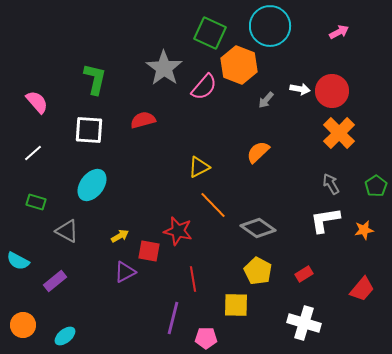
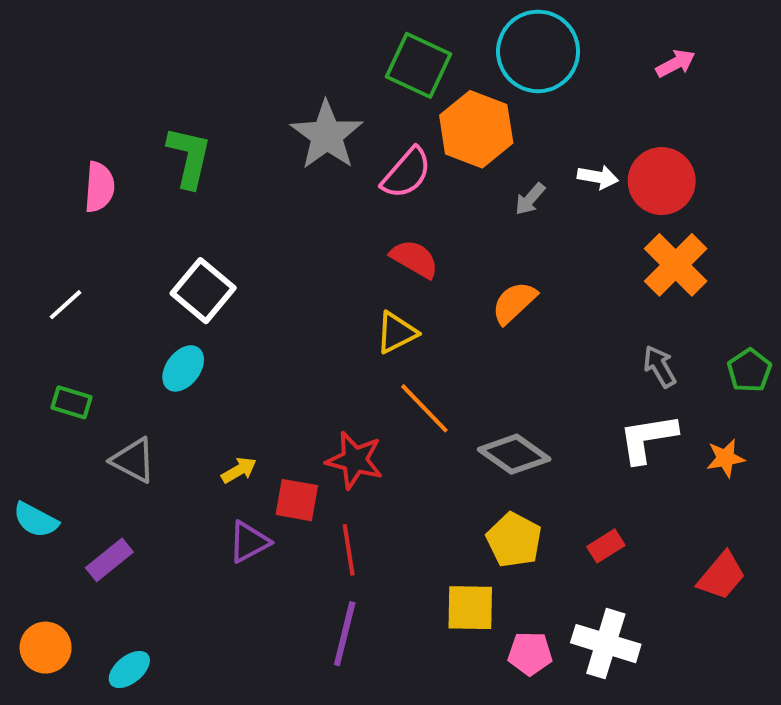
pink semicircle: (37, 102) -> (99, 187), moved, turned 45
red semicircle: (143, 120) -> (414, 259), moved, turned 45
white square: (89, 130) -> (203, 291), moved, turned 36
cyan ellipse: (92, 185) -> (183, 368), size x0.7
red line: (193, 279) -> (349, 550), moved
pink pentagon: (206, 338) -> (530, 654), moved

